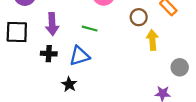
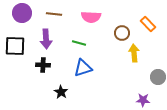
blue triangle: (79, 56) -> (83, 68), moved

